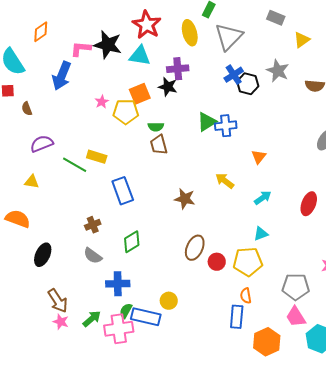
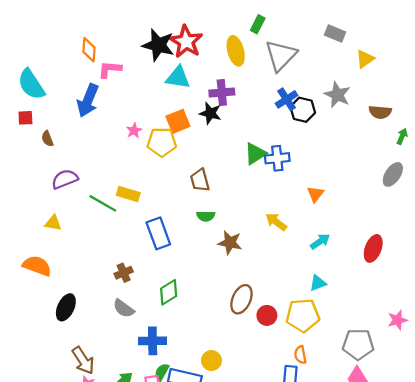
orange diamond: (41, 32) -> (89, 50), moved, turned -50
black star: (108, 45) -> (158, 45), moved
green semicircle: (156, 127) -> (206, 216), moved

